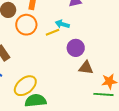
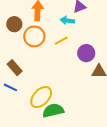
cyan arrow: (62, 24) -> (67, 20), moved

